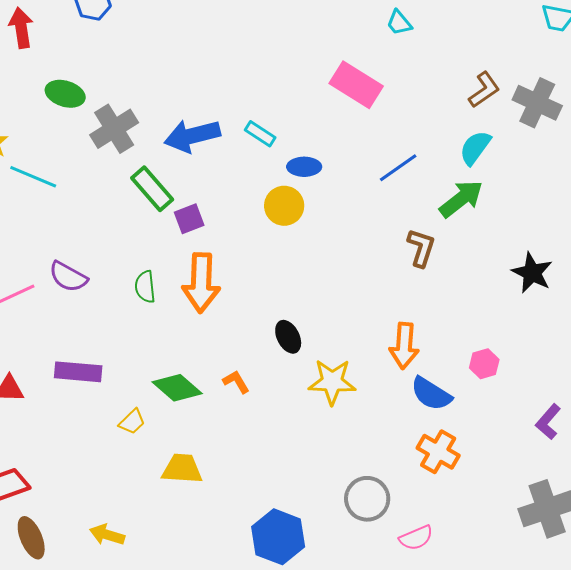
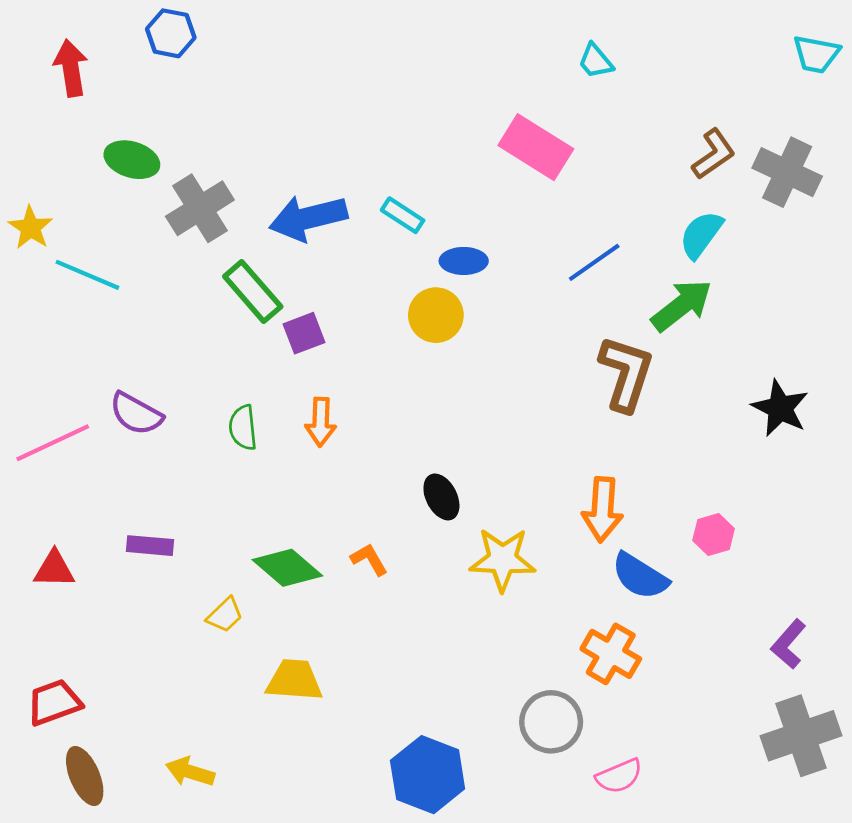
brown L-shape: (421, 248) -> (626, 373), size x1.4
orange arrow: (201, 283) -> (321, 422), size x0.6
purple rectangle: (78, 372) -> (150, 546), size x0.7
purple L-shape: (548, 422) -> (789, 644), moved
orange cross: (438, 452) -> (611, 654), moved

